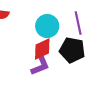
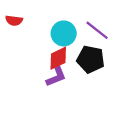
purple line: (78, 23) -> (97, 30), turned -40

